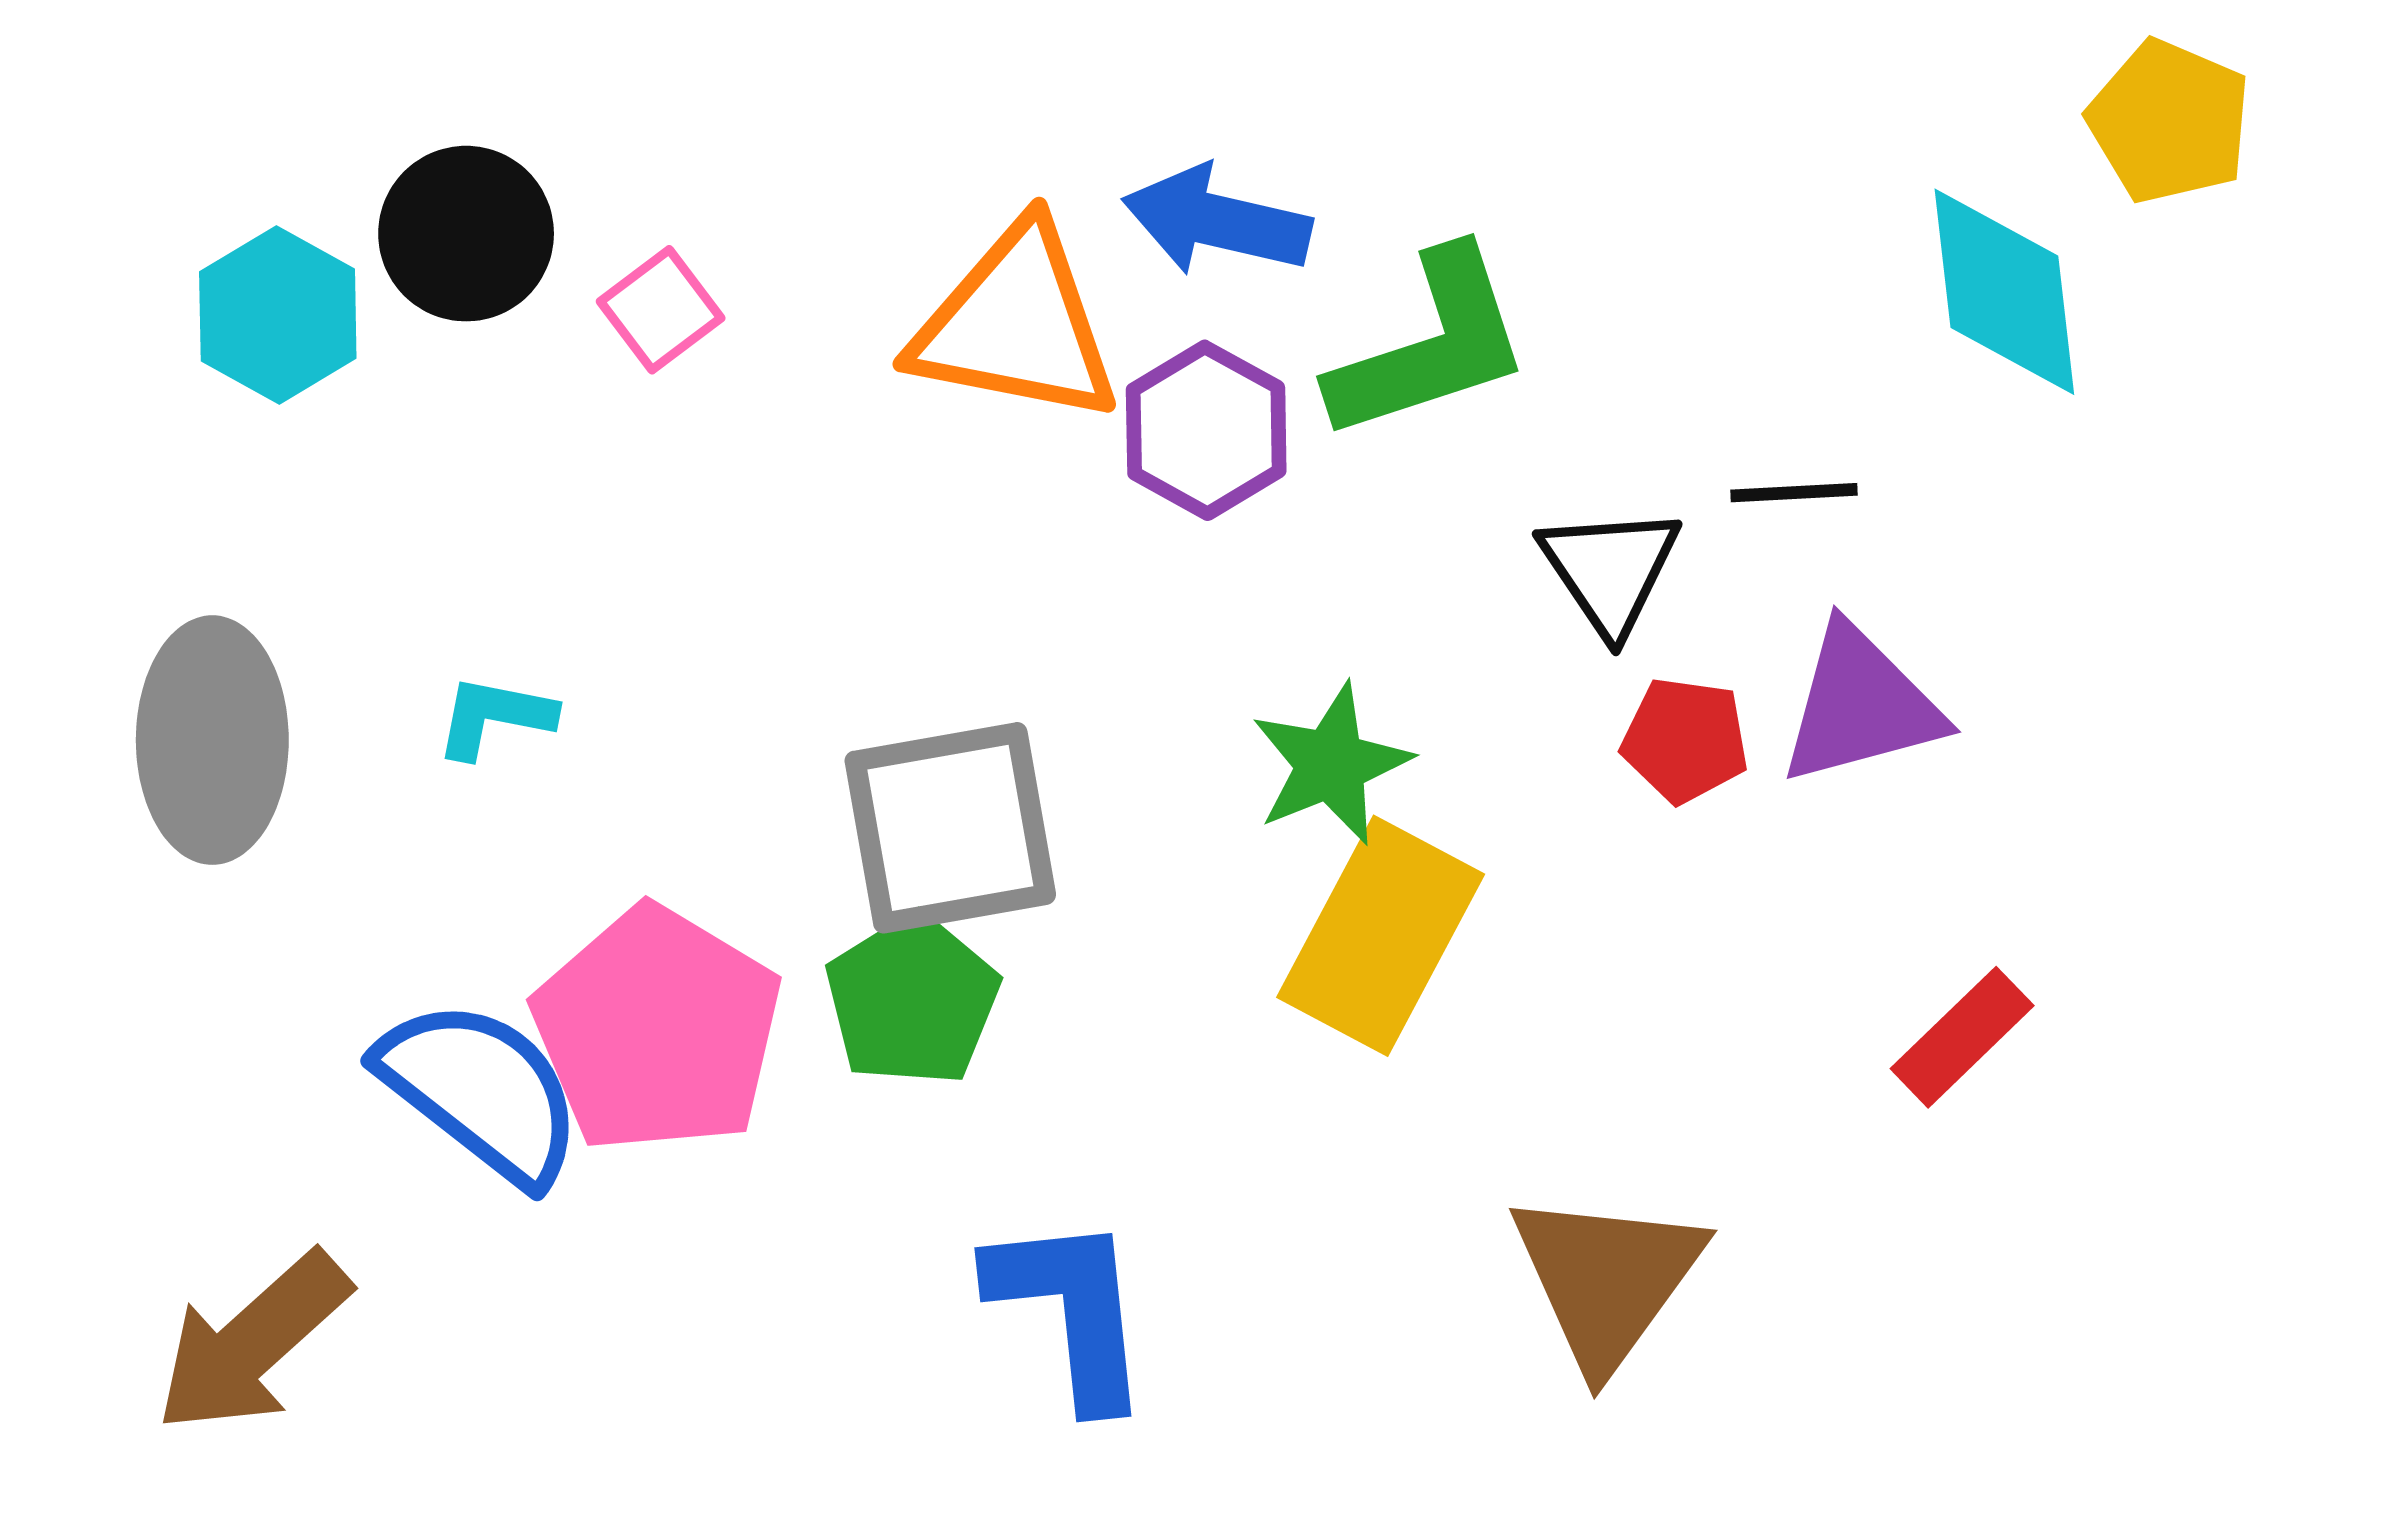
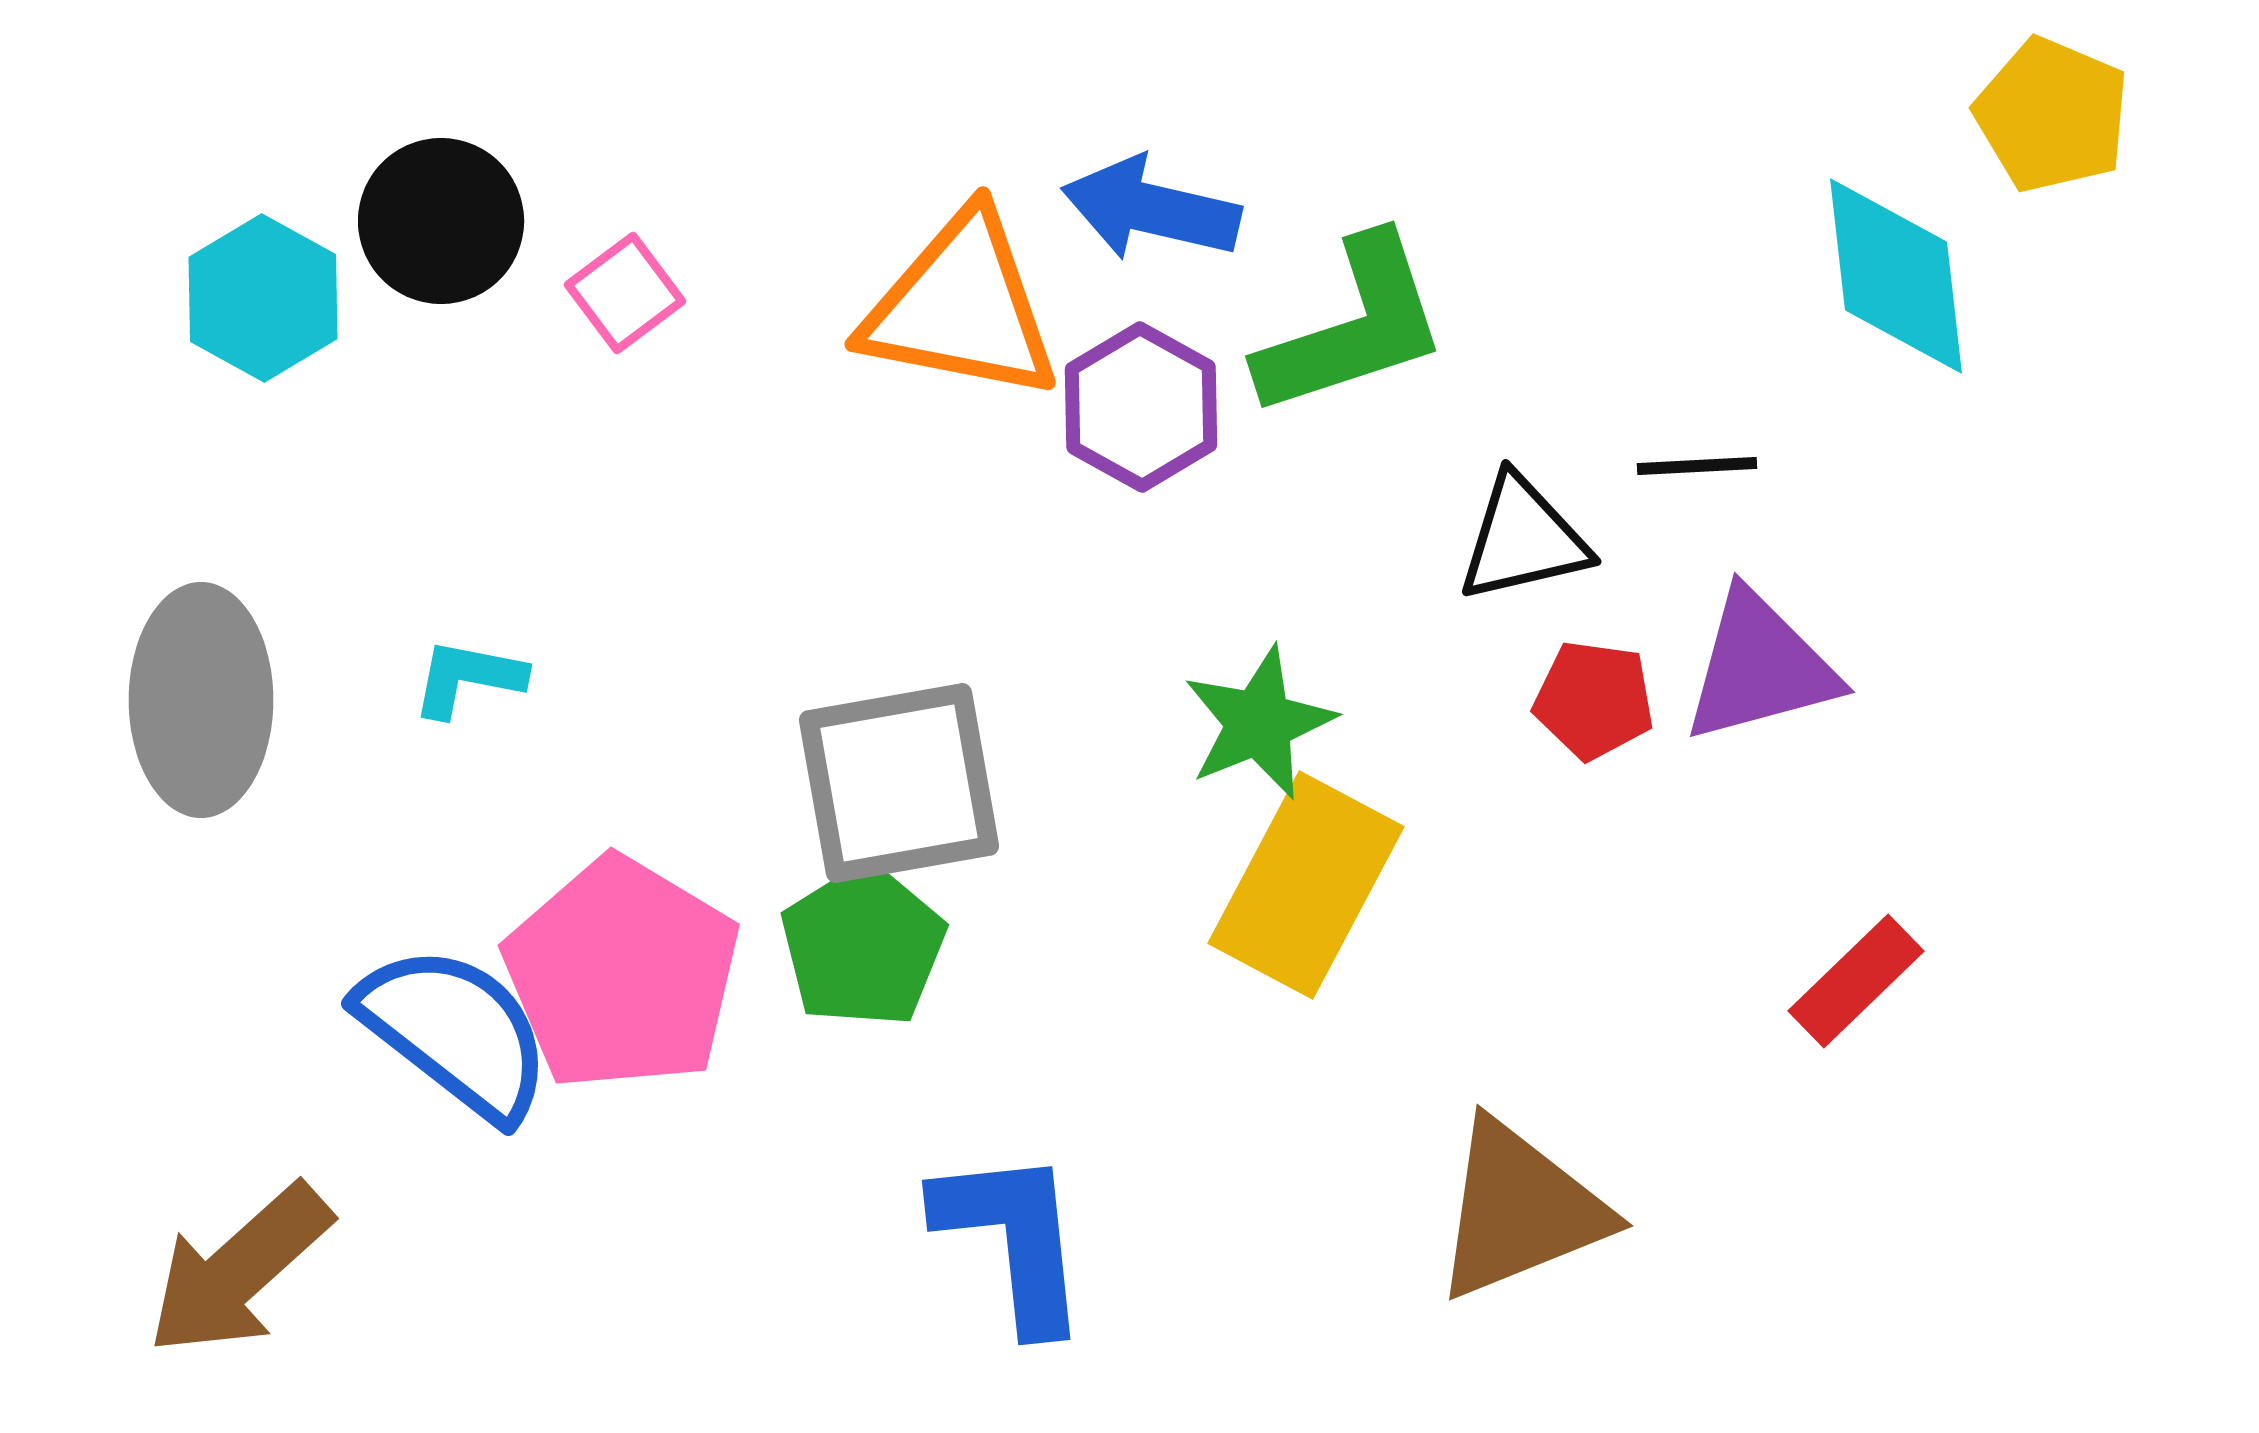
black triangle: (1610, 570) -> (1523, 539), turned 51
brown triangle: (1607, 1279) -> (1520, 1210), turned 32

